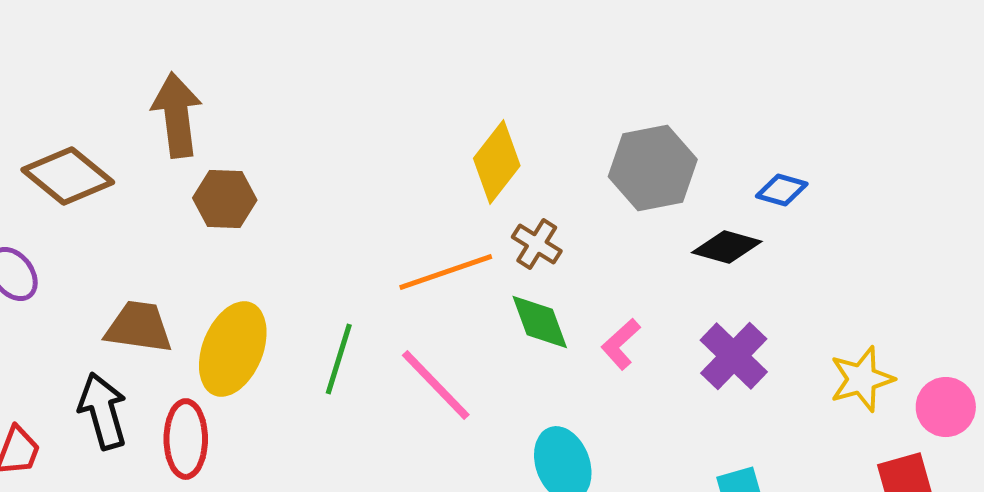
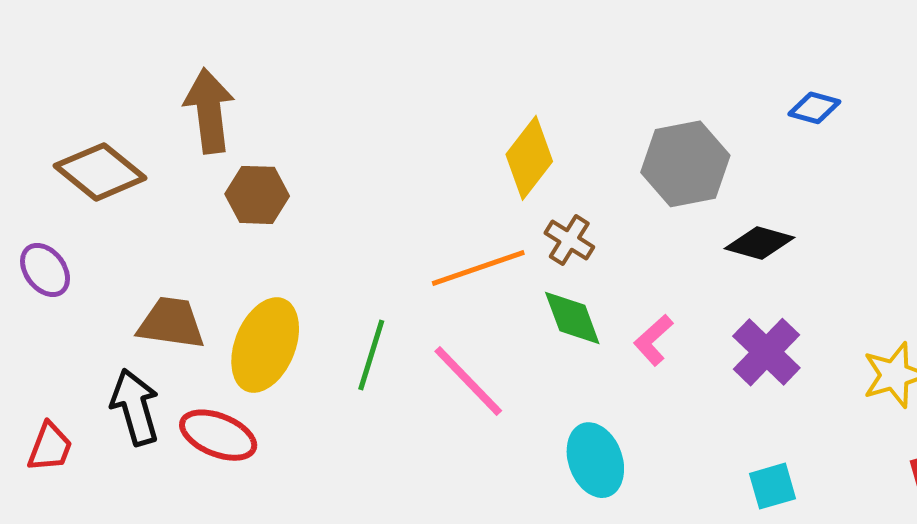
blue diamond: (782, 190) -> (814, 108), moved
red ellipse: (186, 439) -> (218, 435), turned -68

